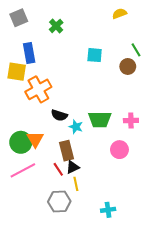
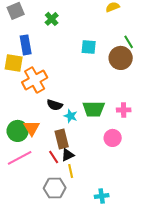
brown circle: (128, 66) -> (121, 58), size x1.5

